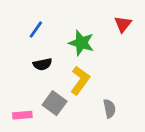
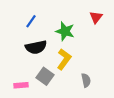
black semicircle: (42, 64) -> (36, 47), size x1.5

